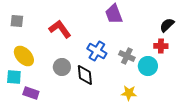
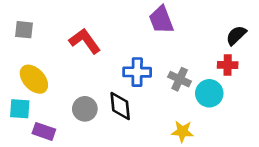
blue cross: (97, 51) -> (137, 72), turned -30
gray circle: (62, 67) -> (85, 109), moved

